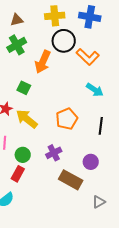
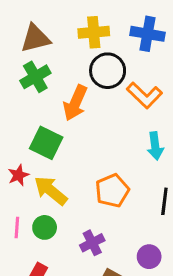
brown triangle: (17, 20) -> (35, 38), size x1.5
green square: (24, 88) -> (46, 143), size x1.5
cyan arrow: (95, 90) -> (155, 146), turned 48
green circle: (23, 155) -> (45, 227), moved

